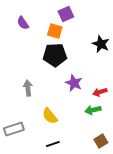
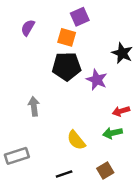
purple semicircle: (23, 23) -> (28, 28), turned 64
purple star: (74, 83) -> (97, 80), moved
yellow semicircle: (50, 116) -> (76, 140), moved
brown square: (101, 141) -> (105, 170), moved

